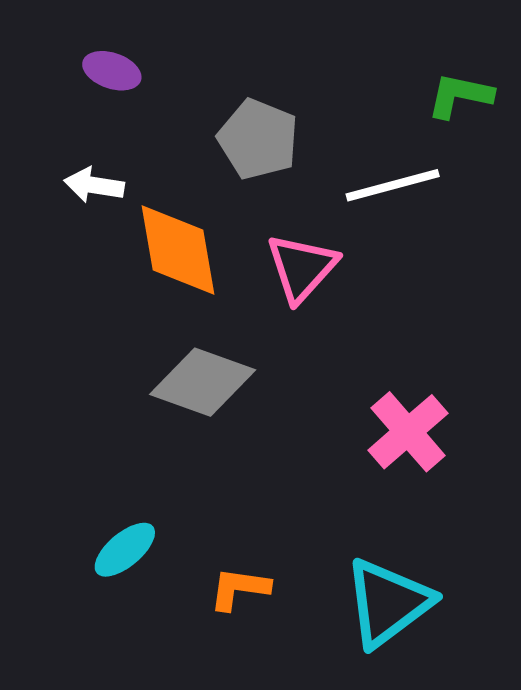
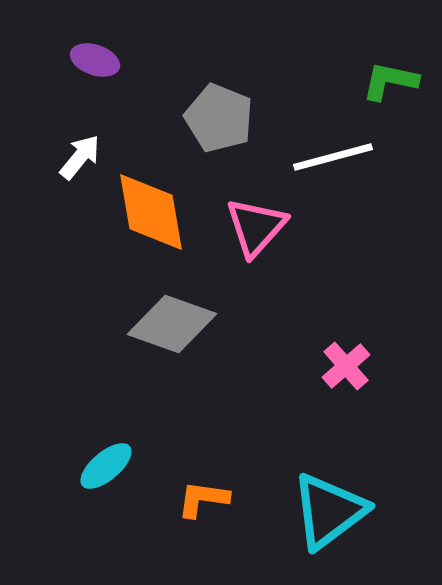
white arrow: (94, 185) -> (80, 157), turned 120
pink cross: (408, 432) -> (346, 366), size x0.7

